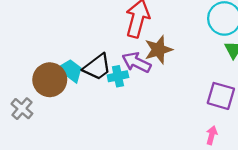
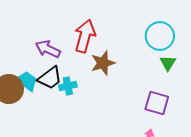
purple arrow: (136, 62) -> (48, 49), moved

